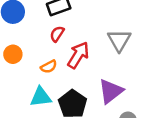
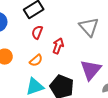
red arrow: (78, 55) -> (58, 46), size x0.7

